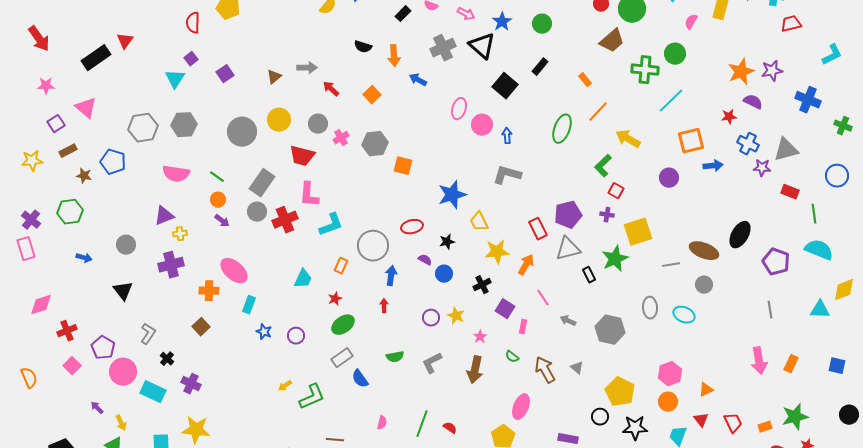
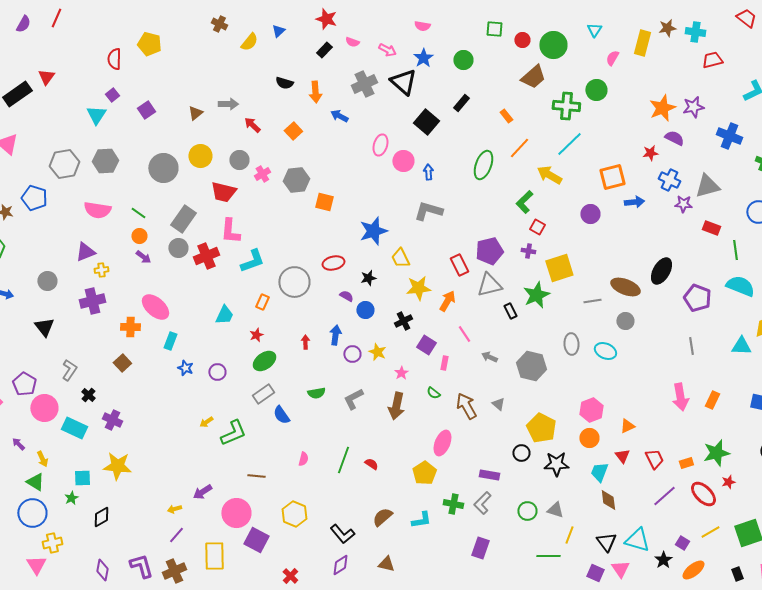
cyan line: (671, 101) -> (569, 144), moved
blue arrow: (391, 276) -> (335, 335), moved

